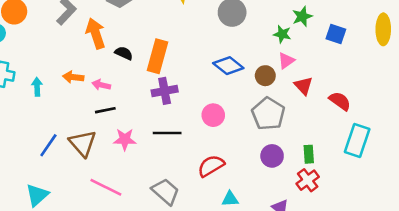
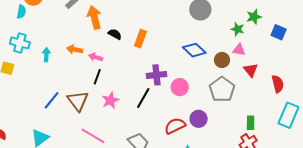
orange rectangle: (157, 56) -> (140, 39), size x0.7
pink triangle: (286, 61) -> (239, 50), turned 40
purple cross: (165, 91) -> (156, 75), moved
red semicircle: (340, 101) -> (278, 84), turned 36
black line: (105, 110) -> (97, 77), turned -63
black line: (167, 133) -> (143, 98), turned -65
pink star: (125, 139) -> (110, 100), turned -30
purple circle: (272, 156) -> (199, 119), moved

